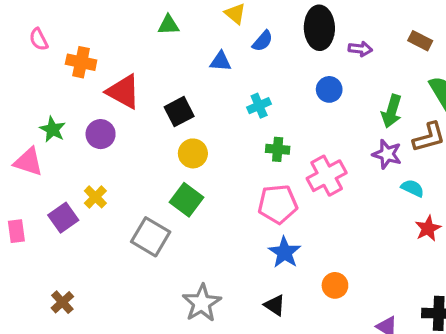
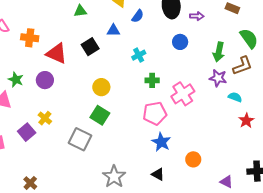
black square: (179, 112) -> (90, 47), moved

